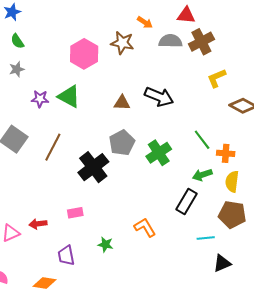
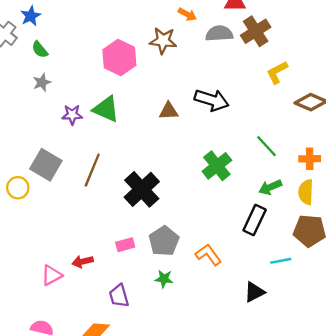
gray pentagon: (122, 143) -> (164, 241), moved
orange cross: (226, 153) -> (310, 159), moved
black triangle: (222, 263) -> (254, 292), moved

